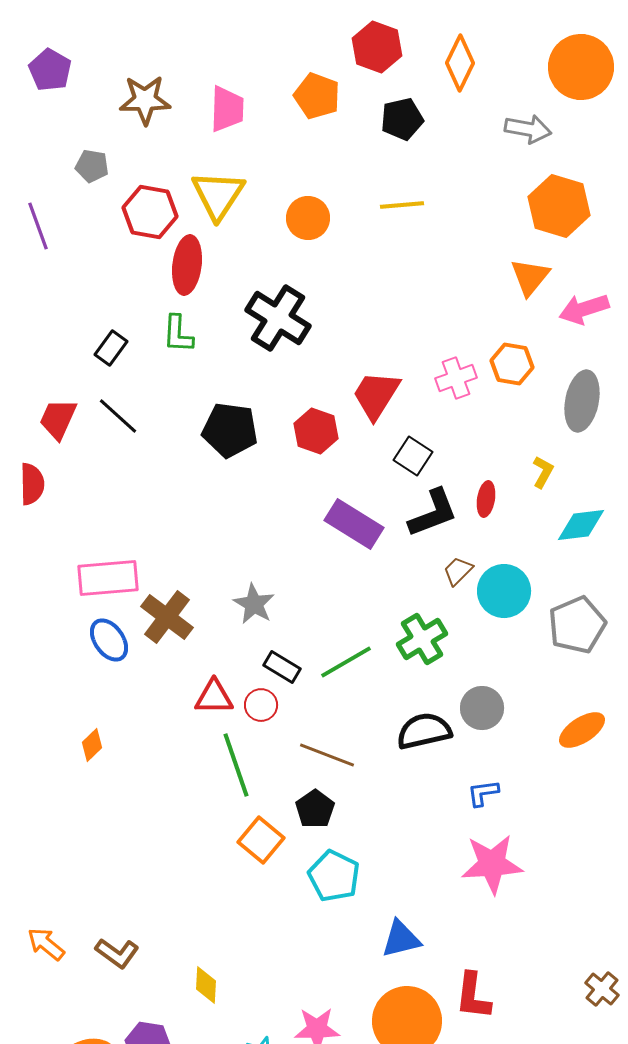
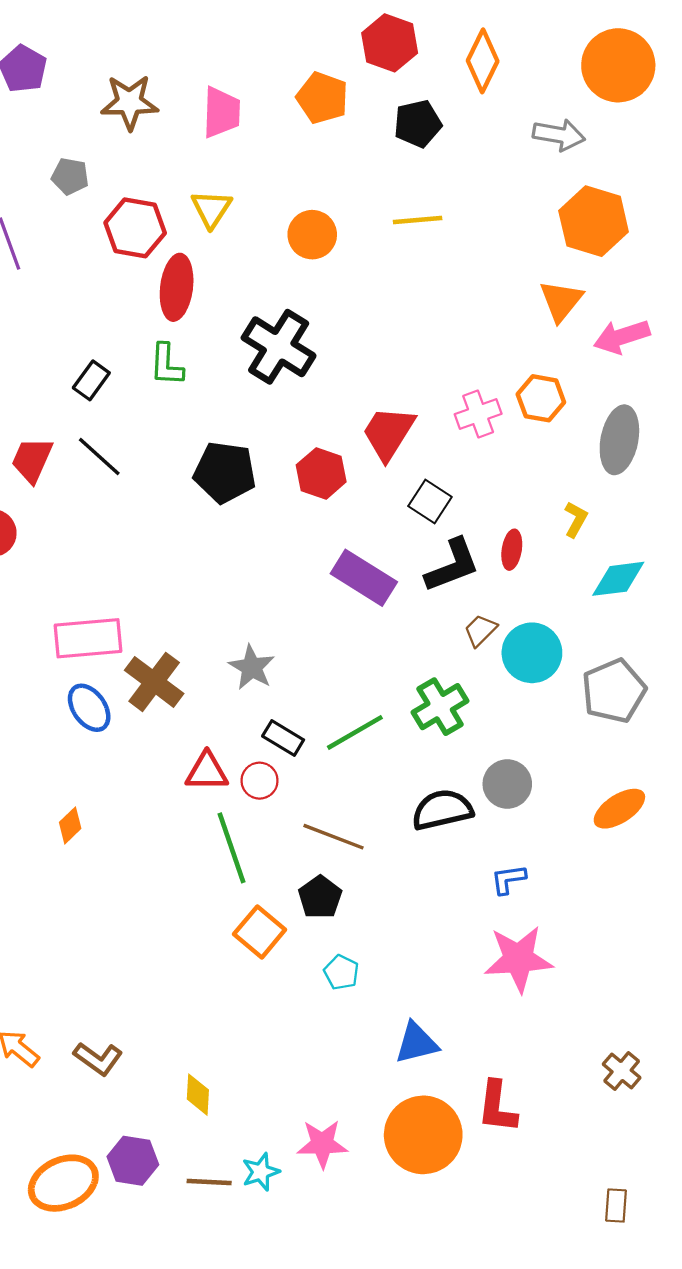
yellow triangle: (218, 195) -> (211, 209), size x0.7
cyan pentagon: (334, 876) -> (341, 972), size x0.6
brown cross: (602, 989) -> (622, 1071), moved

